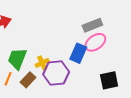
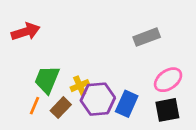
pink ellipse: (95, 42) -> (168, 80), moved
blue rectangle: (78, 53) -> (127, 104), moved

